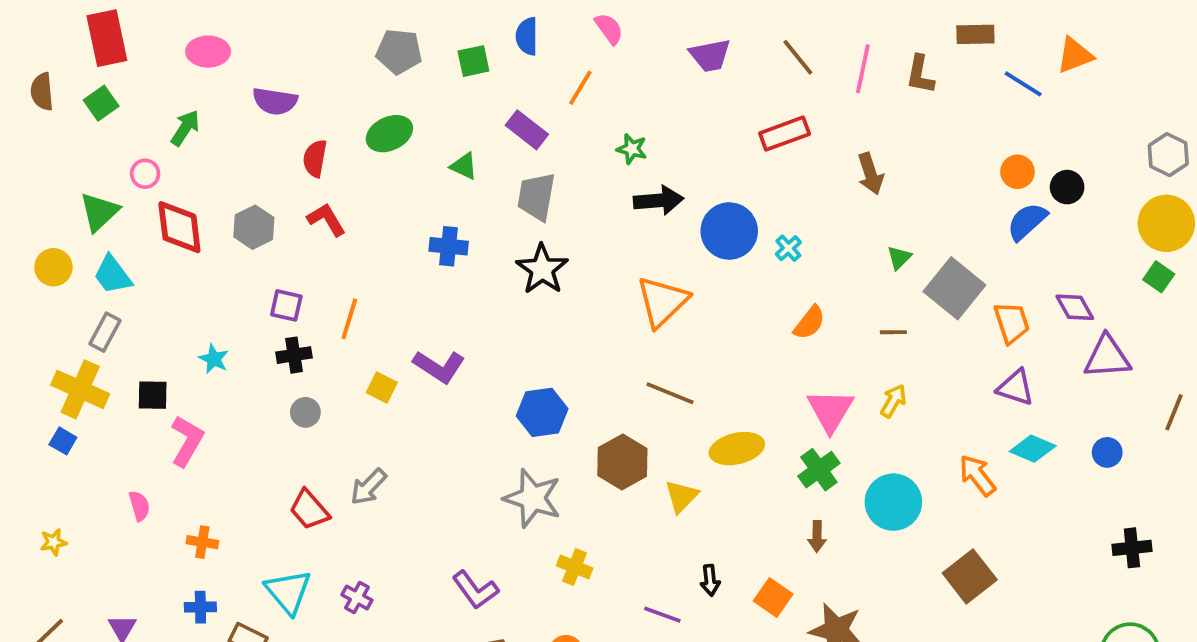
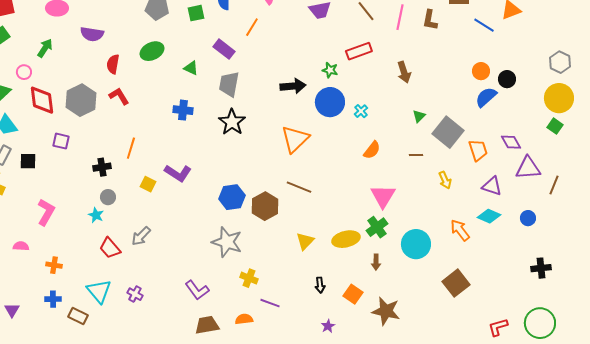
green star: (632, 149) -> (330, 70), moved
gray hexagon: (254, 227) -> (81, 100), size x1.4
purple square: (286, 305) -> (61, 141), moved
cyan star: (214, 359) -> (96, 215), moved
purple triangle: (1016, 388) -> (492, 186), moved
black square: (153, 395) -> (28, 161), moved
yellow arrow: (893, 401) -> (445, 180), moved, turned 126
brown line: (1174, 412) -> (554, 185), moved
yellow ellipse: (737, 449) -> (346, 239), moved
brown hexagon: (622, 462) -> (265, 206), moved
pink semicircle: (139, 506) -> (21, 246), turned -70
purple line: (662, 615) -> (270, 303), moved

